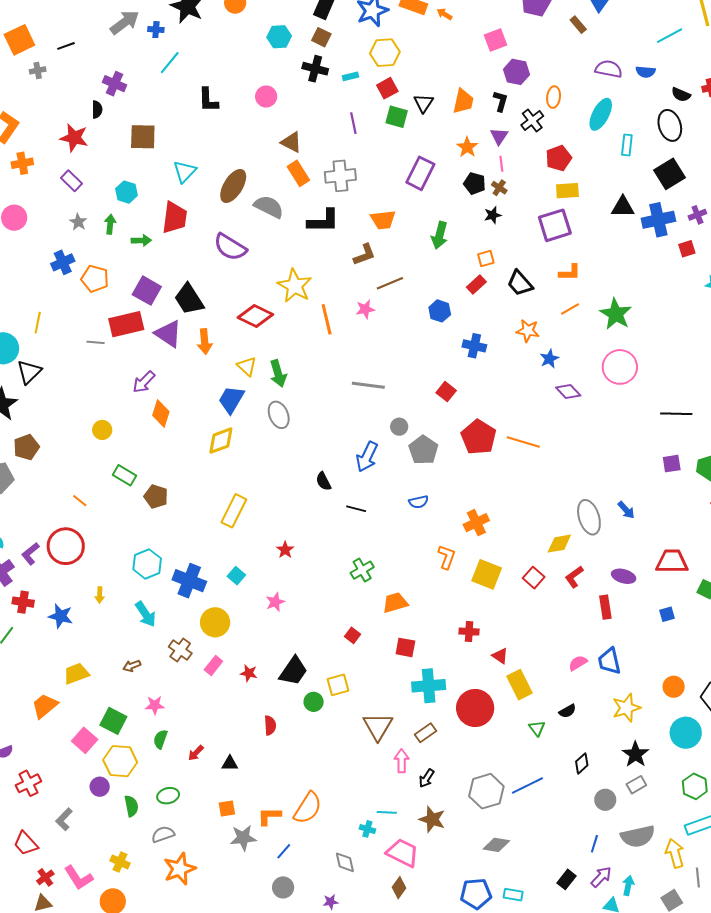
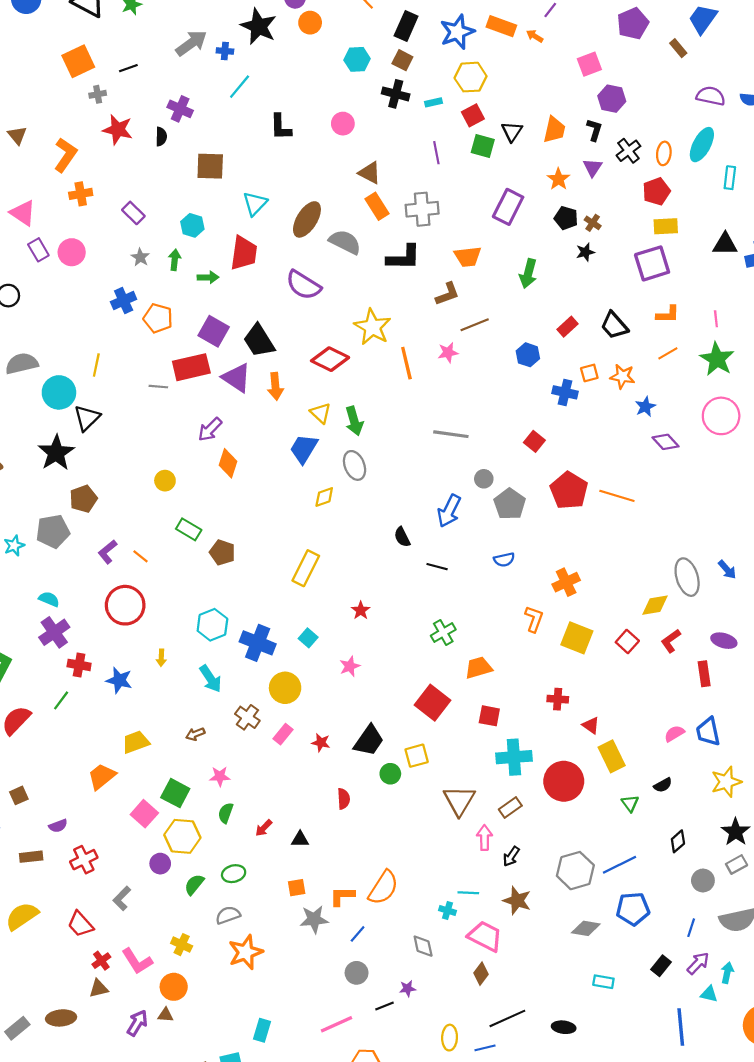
orange ellipse: (554, 97) -> (664, 153), moved
red star: (74, 138) -> (118, 130), moved
pink line: (501, 164) -> (716, 319), moved
orange square: (486, 259) -> (589, 373), moved
yellow diamond: (221, 441) -> (324, 497), moved, size x0.7
purple L-shape: (30, 554) -> (108, 552), moved
red square: (353, 635) -> (433, 703), size x2.0
green semicircle: (131, 806) -> (194, 884), turned -130
blue pentagon: (476, 894) -> (633, 909), moved

